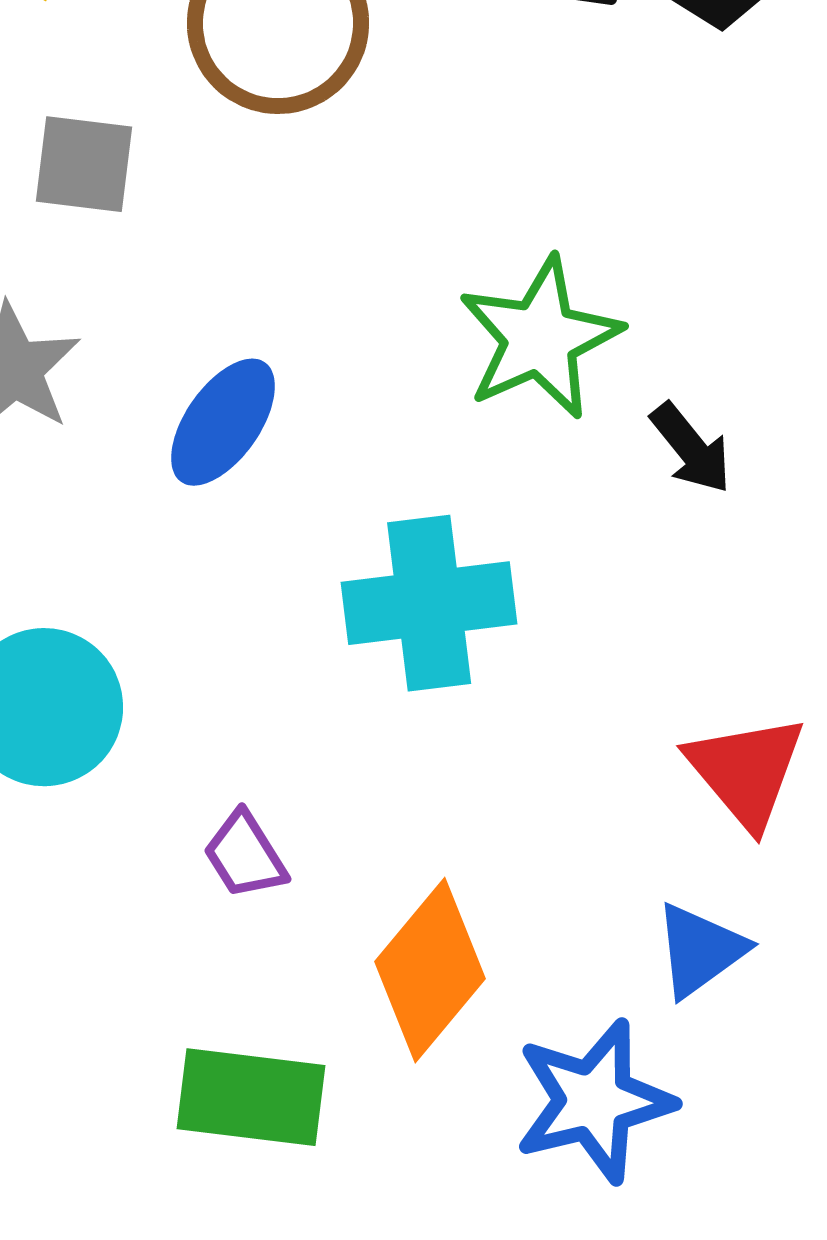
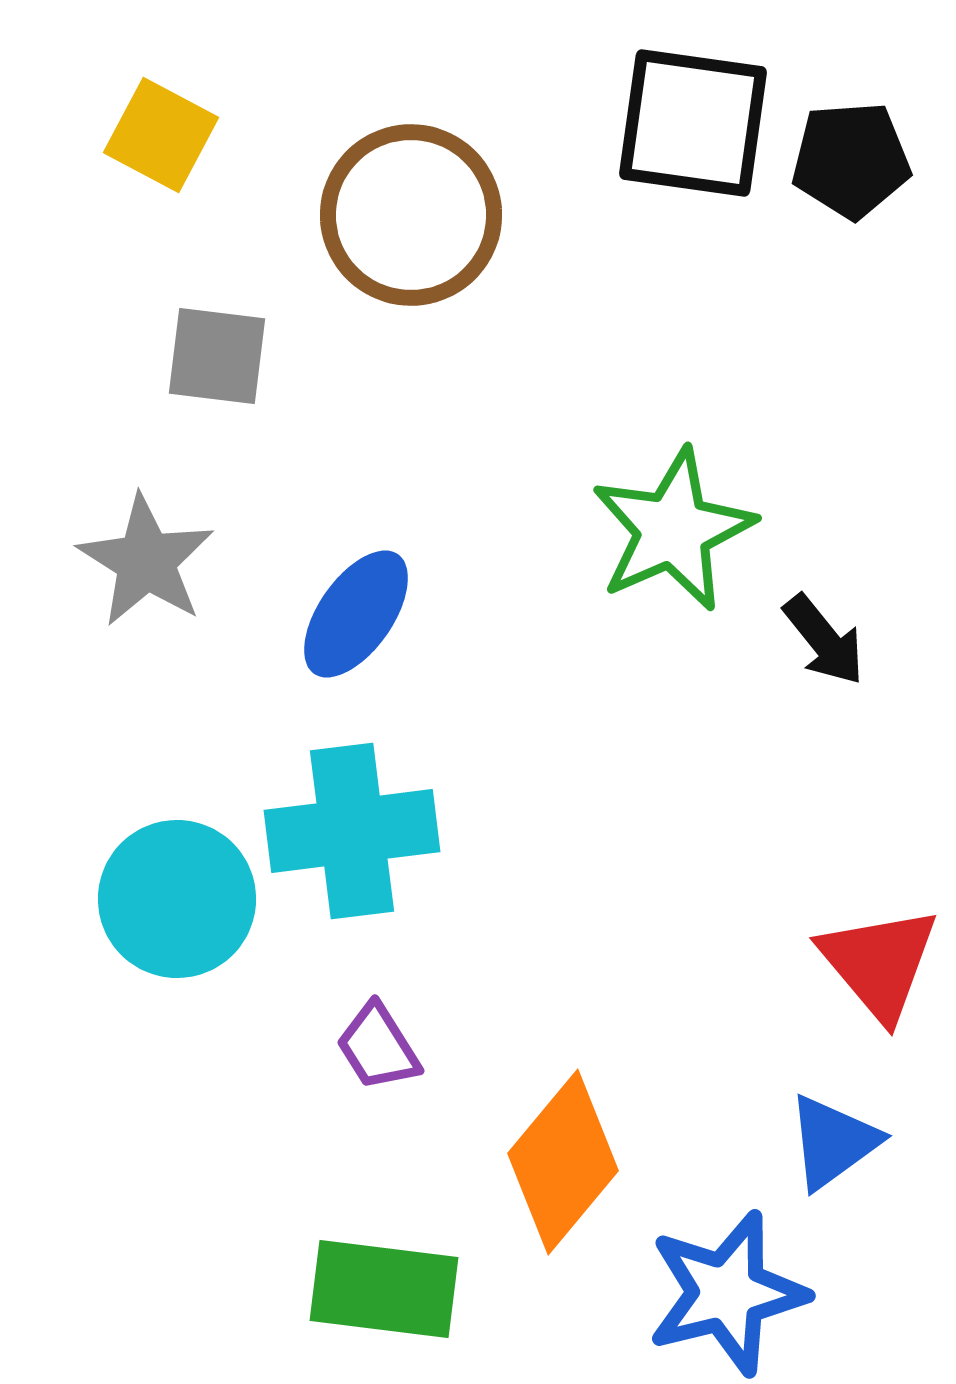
cyan cross: (429, 603) -> (352, 831), moved

